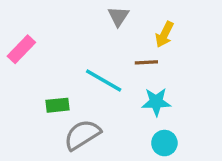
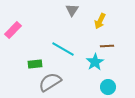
brown line: (146, 62) -> (107, 46), moved
cyan star: (156, 102) -> (95, 62), turned -30
cyan circle: (164, 143) -> (108, 87), moved

